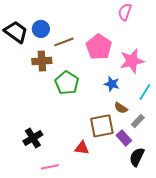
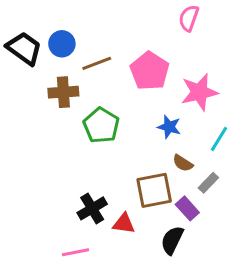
black cross: (33, 138) -> (92, 208), moved
black semicircle: (137, 157) -> (172, 240), moved

